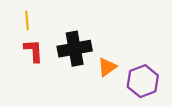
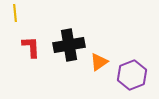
yellow line: (27, 20) -> (15, 13), moved

